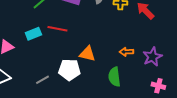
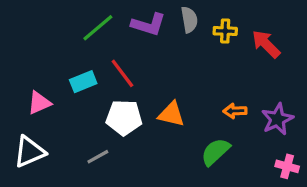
red line: (57, 29) -> (122, 73), turned 42
white pentagon: (69, 70) -> (124, 117), moved
green semicircle: (114, 77) -> (215, 152), turned 54

